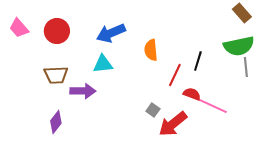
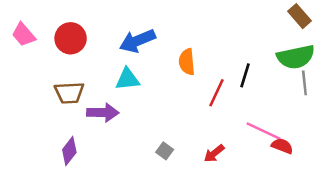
red semicircle: (192, 94) -> (282, 146), moved
gray square: (153, 110) -> (165, 151), moved
red arrow: (173, 124) -> (214, 153), size x0.6

